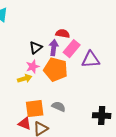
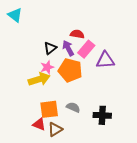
purple arrow: (54, 48) -> (68, 48), turned -35
yellow arrow: (25, 79) -> (39, 79), size x1.5
black cross: (102, 116) -> (102, 115), moved

